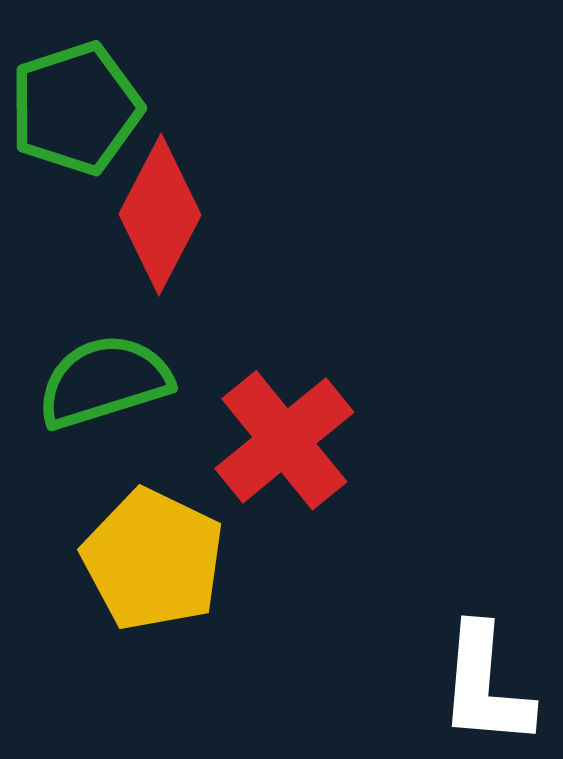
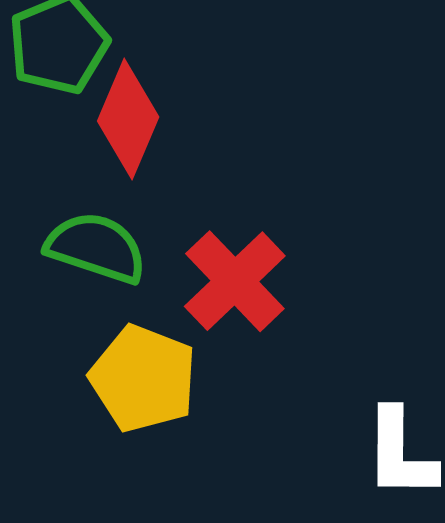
green semicircle: (104, 381) -> (96, 248), turned 40

